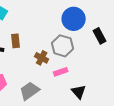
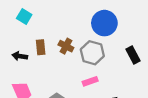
black rectangle: (100, 36) -> (133, 55), moved
brown cross: (42, 58) -> (66, 46), moved

